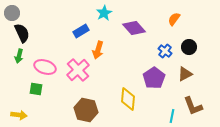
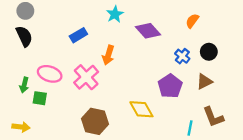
gray circle: (12, 13) -> (25, 11), moved
blue rectangle: (81, 31) -> (78, 35), moved
green arrow: (19, 56) -> (24, 85), moved
yellow diamond: (128, 99) -> (141, 109), turned -35

